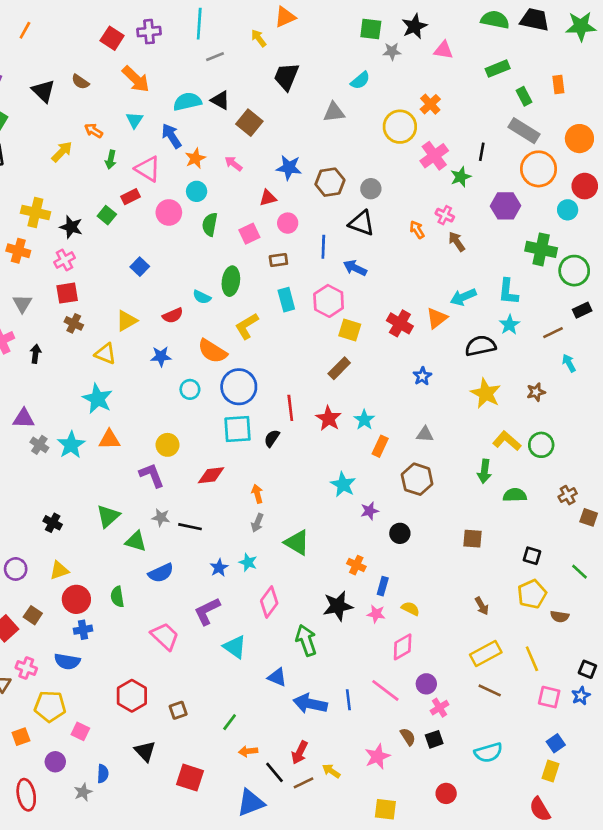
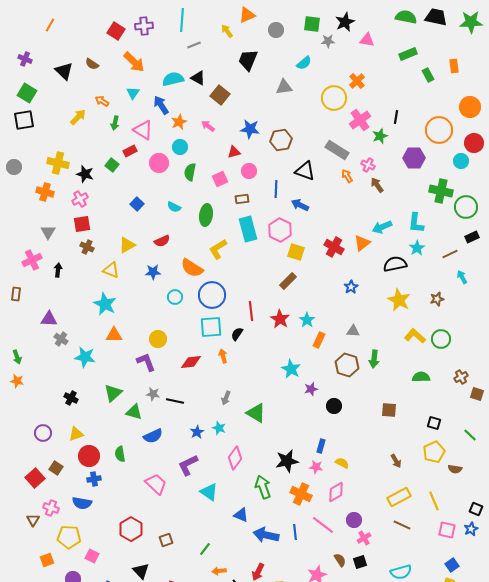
gray rectangle: (524, 131) -> (337, 150), moved
gray circle: (371, 189) -> (276, 30), moved
cyan semicircle: (202, 297) -> (174, 207), moved
cyan rectangle: (286, 300) -> (248, 229), size x1.4
cyan star: (71, 445) -> (85, 357), moved, turned -30
green arrow: (484, 471) -> (374, 359), moved
orange arrow: (257, 494) -> (223, 356), moved
orange cross: (356, 565) -> (301, 494), moved, size x1.5

